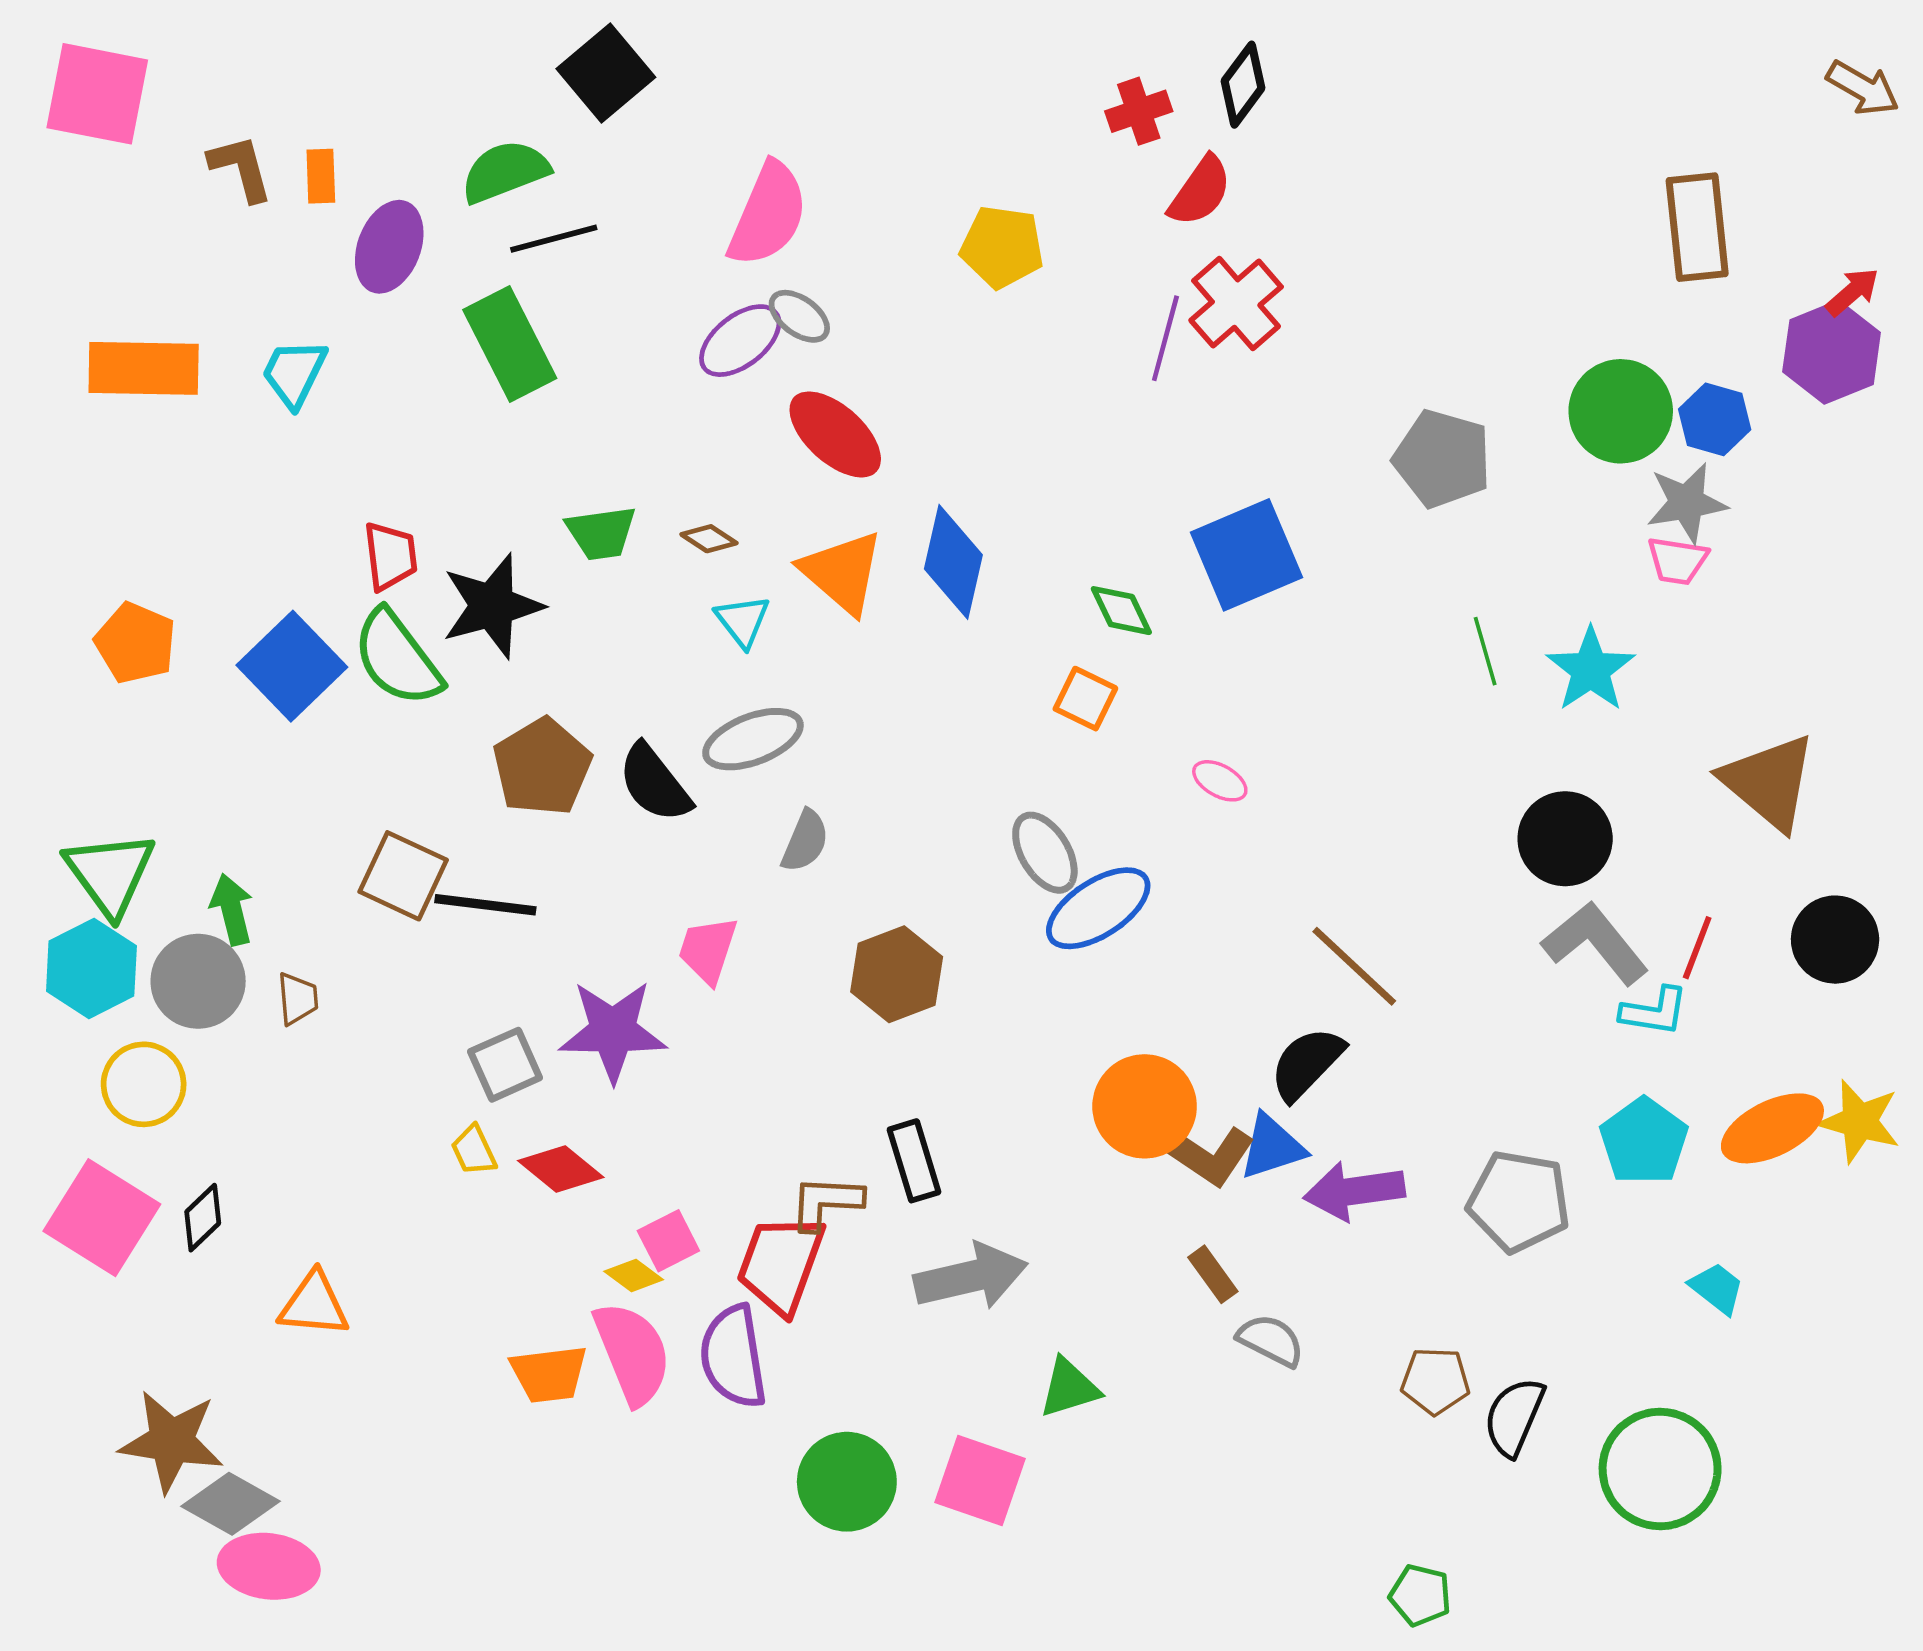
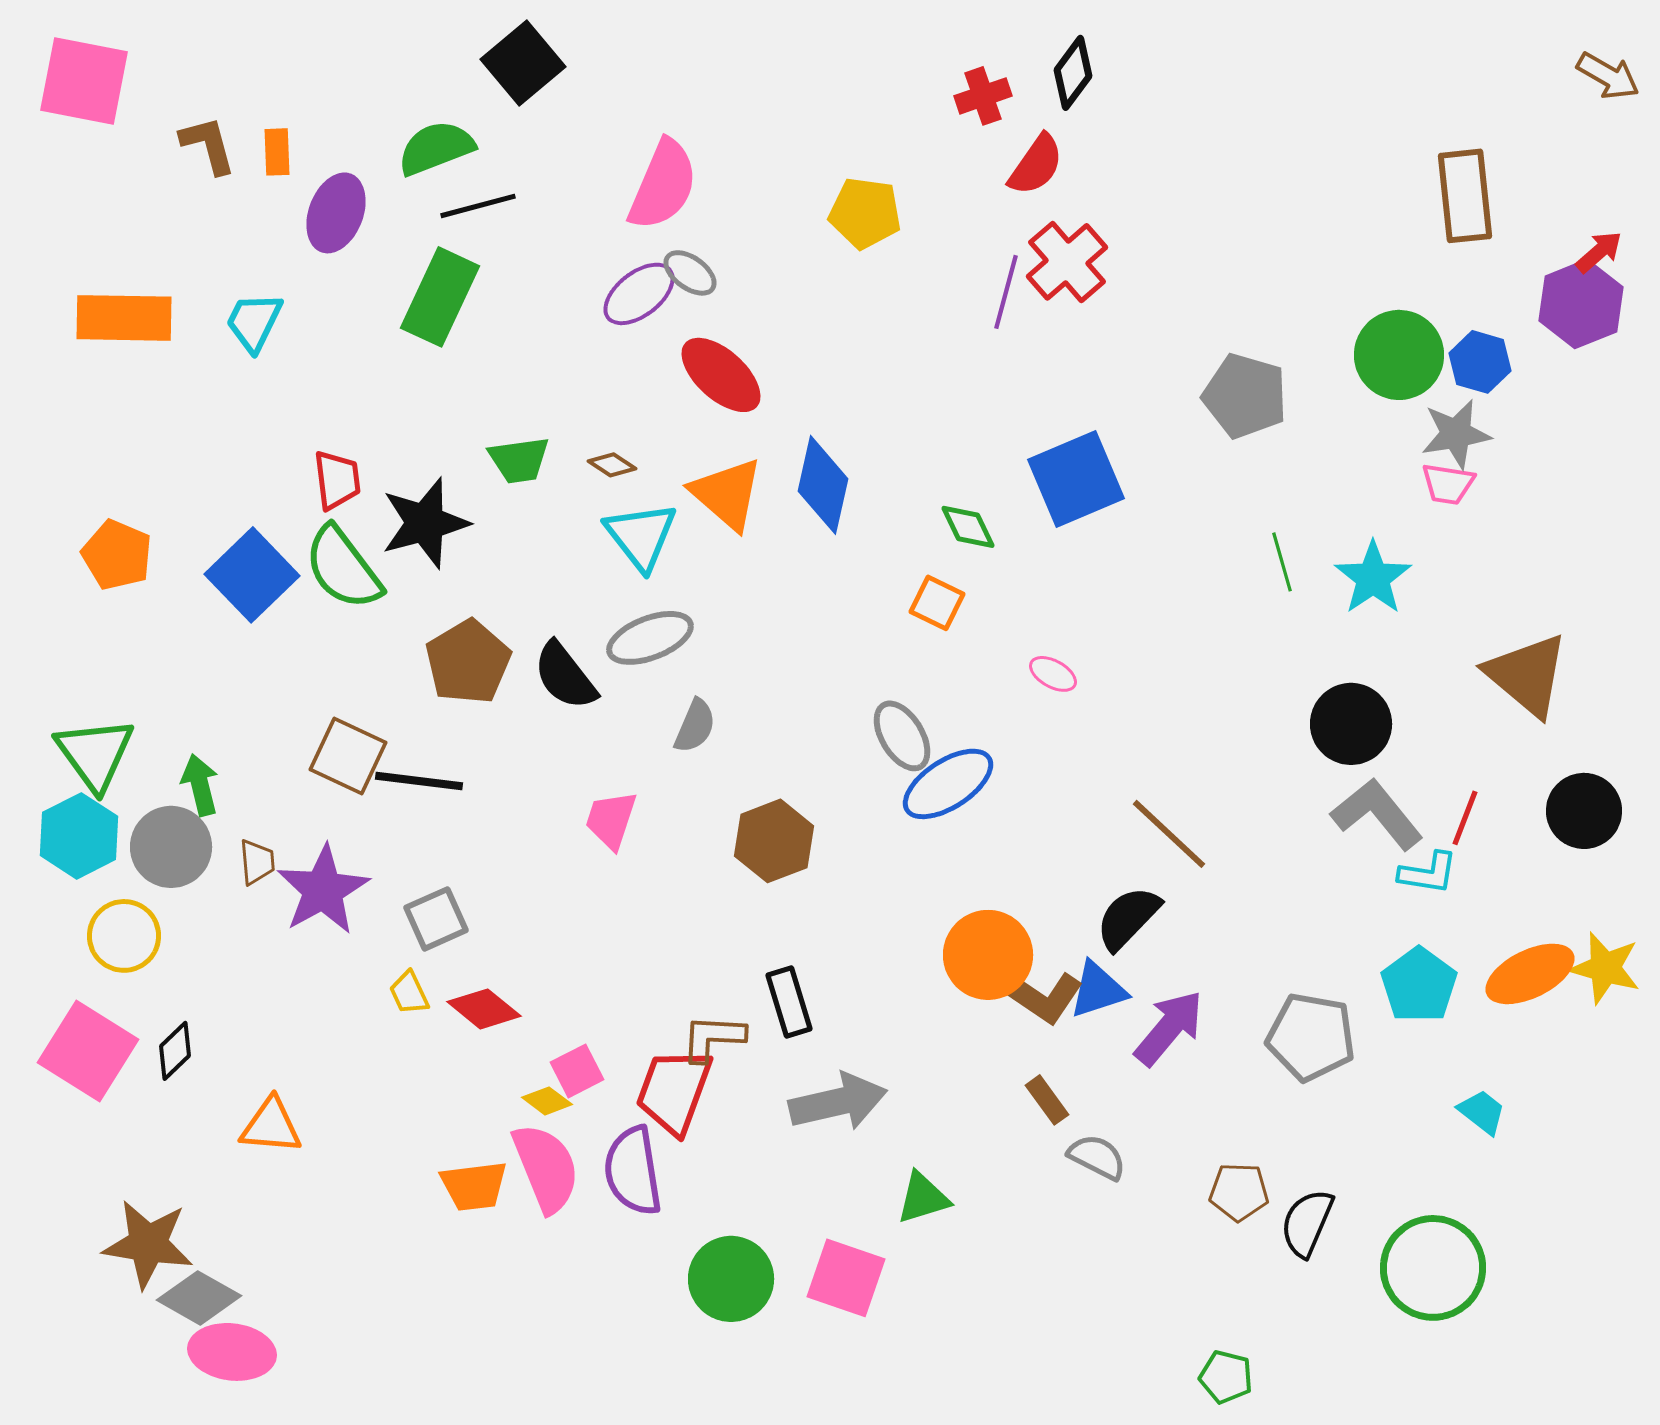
green rectangle: (510, 344) -> (440, 297), turned 52
cyan triangle: (743, 621) -> (641, 536), size x1.5
purple star: (613, 1031) -> (323, 890), moved, turned -30
purple arrow: (1354, 1191) -> (1169, 1028), turned 138

